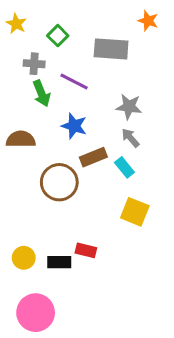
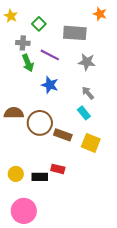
gray star: (129, 107) -> (87, 62), moved
brown semicircle: (21, 139) -> (14, 113), moved
brown rectangle: (93, 157) -> (63, 135), moved, turned 42

